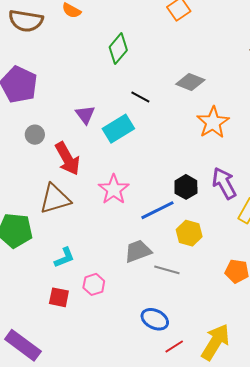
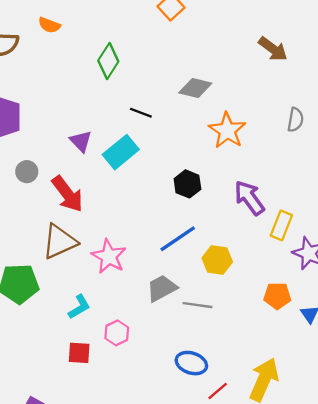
black hexagon: (186, 187) -> (187, 184), moved
pink star: (114, 189) -> (109, 256), moved

